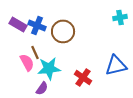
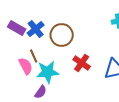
blue cross: (37, 25) -> (36, 29), turned 30
red cross: (83, 77) -> (82, 63), moved

